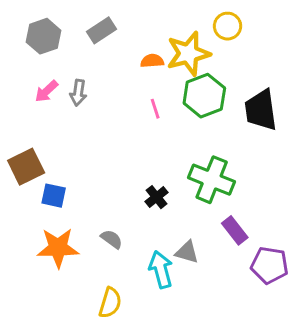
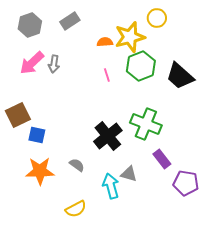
pink arrow: (46, 91) -> (32, 63), size x1.5
black trapezoid: (261, 110) -> (180, 76), turned -40
black cross: (157, 197) -> (108, 136), size x1.8
yellow semicircle: (110, 303) -> (76, 209), turned 45

